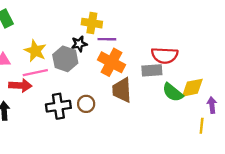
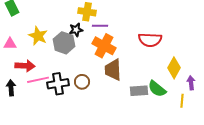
gray rectangle: (152, 70) -> (139, 91), moved
pink line: (35, 73) -> (38, 80), moved
yellow diamond: (192, 88) -> (174, 68), turned -50
green semicircle: (173, 92) -> (157, 89), moved

